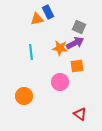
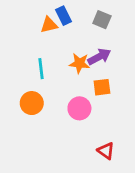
gray square: (79, 27) -> (102, 20), moved
orange circle: (24, 96) -> (32, 103), moved

